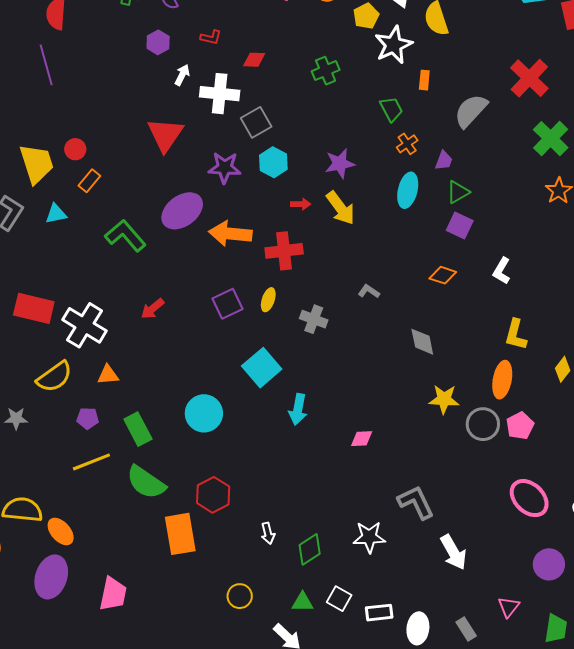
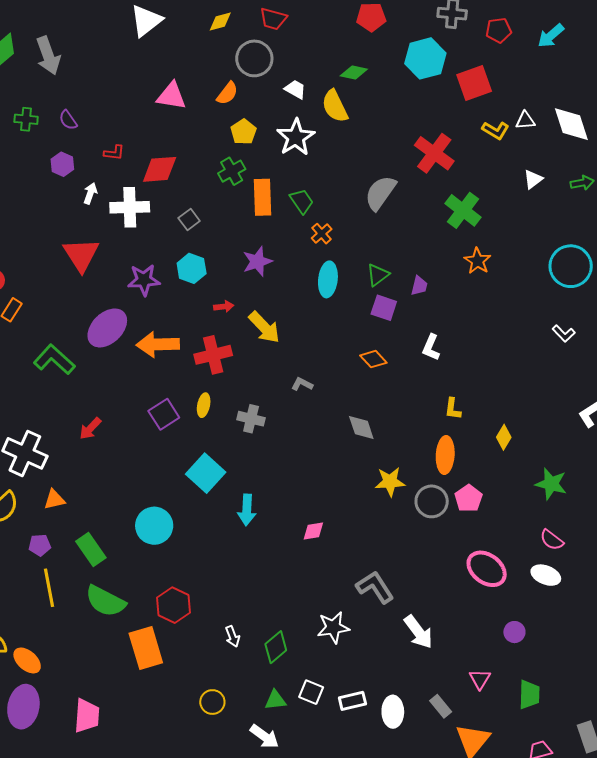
yellow pentagon: (366, 16) -> (244, 132), moved
red diamond: (254, 60) -> (160, 169), size x1.6
orange rectangle: (424, 80) -> (262, 197), moved, size x1.8
gray square: (256, 122) -> (189, 219), moved, size x0.7
purple trapezoid: (444, 161) -> (419, 286), moved
yellow arrow: (341, 208) -> (264, 327), moved
orange diamond: (443, 275) -> (373, 359), turned 36
yellow L-shape: (516, 335) -> (453, 409), size x0.7
yellow line: (91, 462) -> (49, 588), turned -72
purple circle: (549, 564) -> (514, 632), size x0.7

